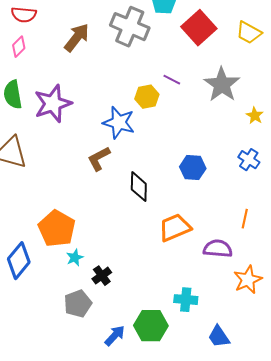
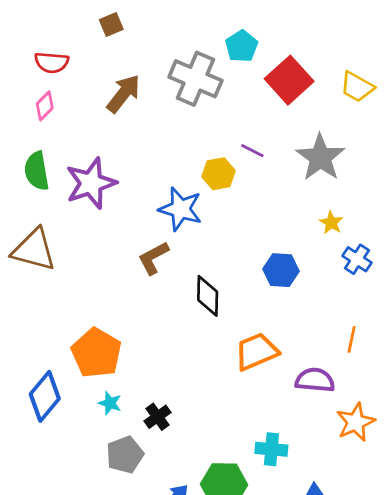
yellow star: (255, 116) -> (331, 223), moved
cyan star: (75, 258) -> (110, 403), moved, turned -30

